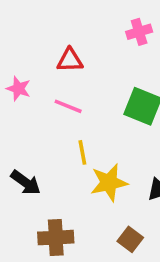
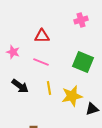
black arrow: (26, 183) -> (20, 86), moved
yellow star: (109, 183) -> (72, 96), moved

